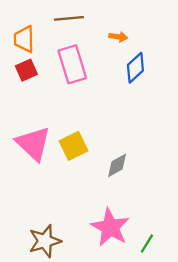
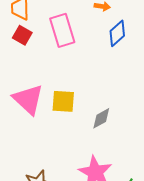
red square: (26, 70) -> (22, 35), turned -36
yellow square: (73, 146) -> (63, 101), turned 30

